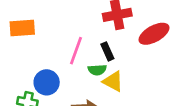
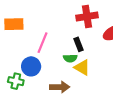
pink line: (76, 51) -> (43, 43), moved

